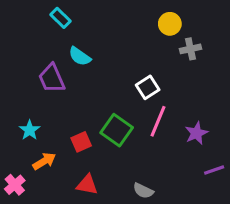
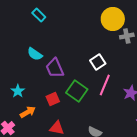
yellow circle: (170, 24) -> (113, 19), size x1.5
cyan semicircle: (80, 56) -> (35, 54), moved
purple trapezoid: (52, 78) -> (55, 68), moved

